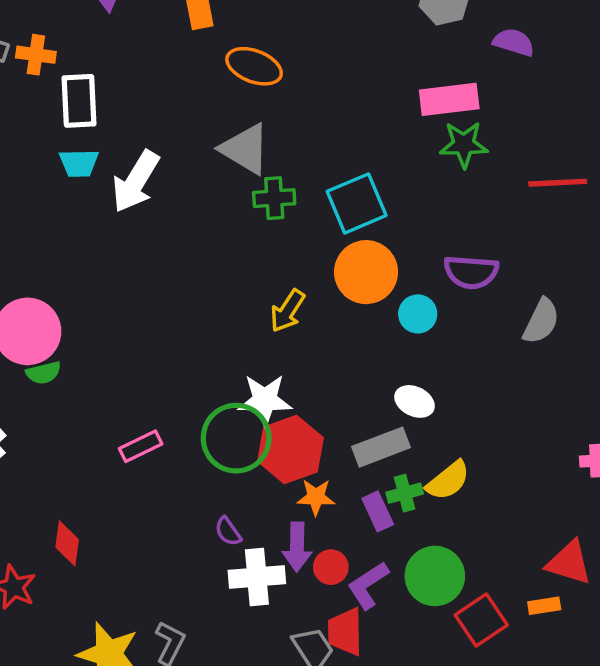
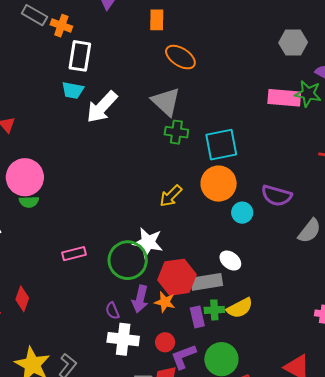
green star: (464, 144) -> (308, 94), moved
red hexagon: (290, 449) -> (177, 277), moved
purple arrow: (297, 547) -> (140, 299), moved

